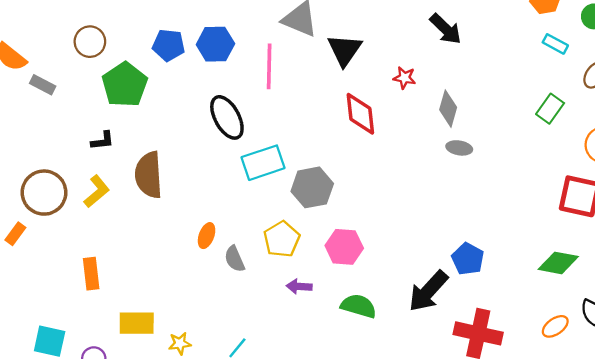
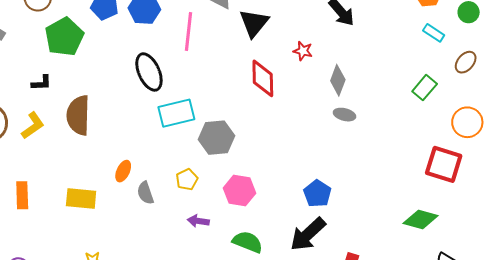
yellow pentagon: (282, 239) -> (187, 180), size x0.7
blue pentagon: (468, 259) -> (317, 194), moved
yellow rectangle: (137, 323) -> (81, 198), moved

